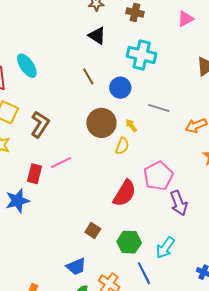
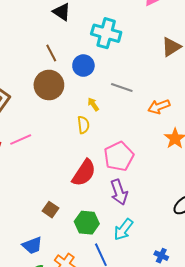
brown circle: (101, 123) -> (49, 85), moved
yellow semicircle: (122, 146) -> (83, 125), turned -30
purple arrow: (179, 203) -> (119, 192), moved

